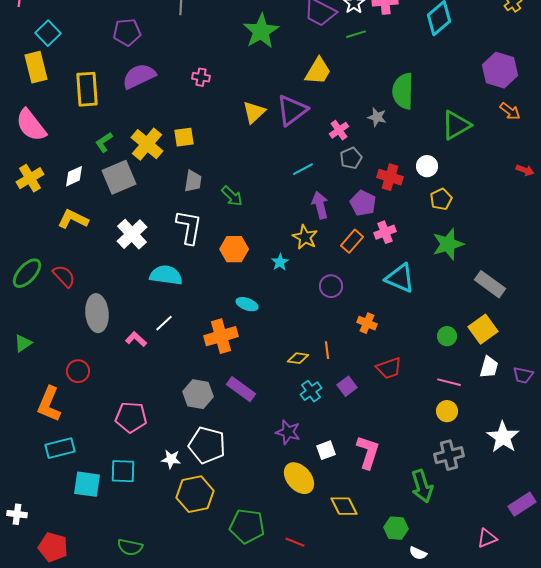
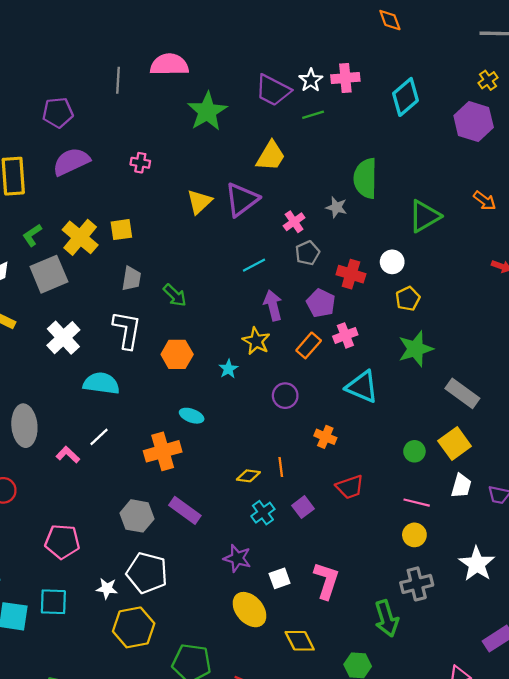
purple hexagon: (500, 70) -> (474, 121), moved

